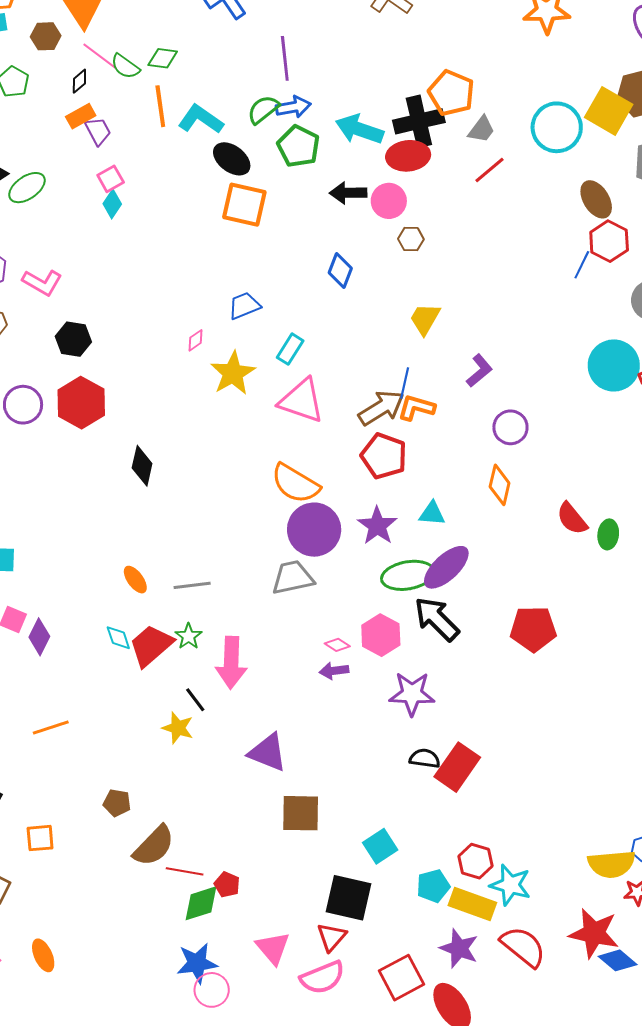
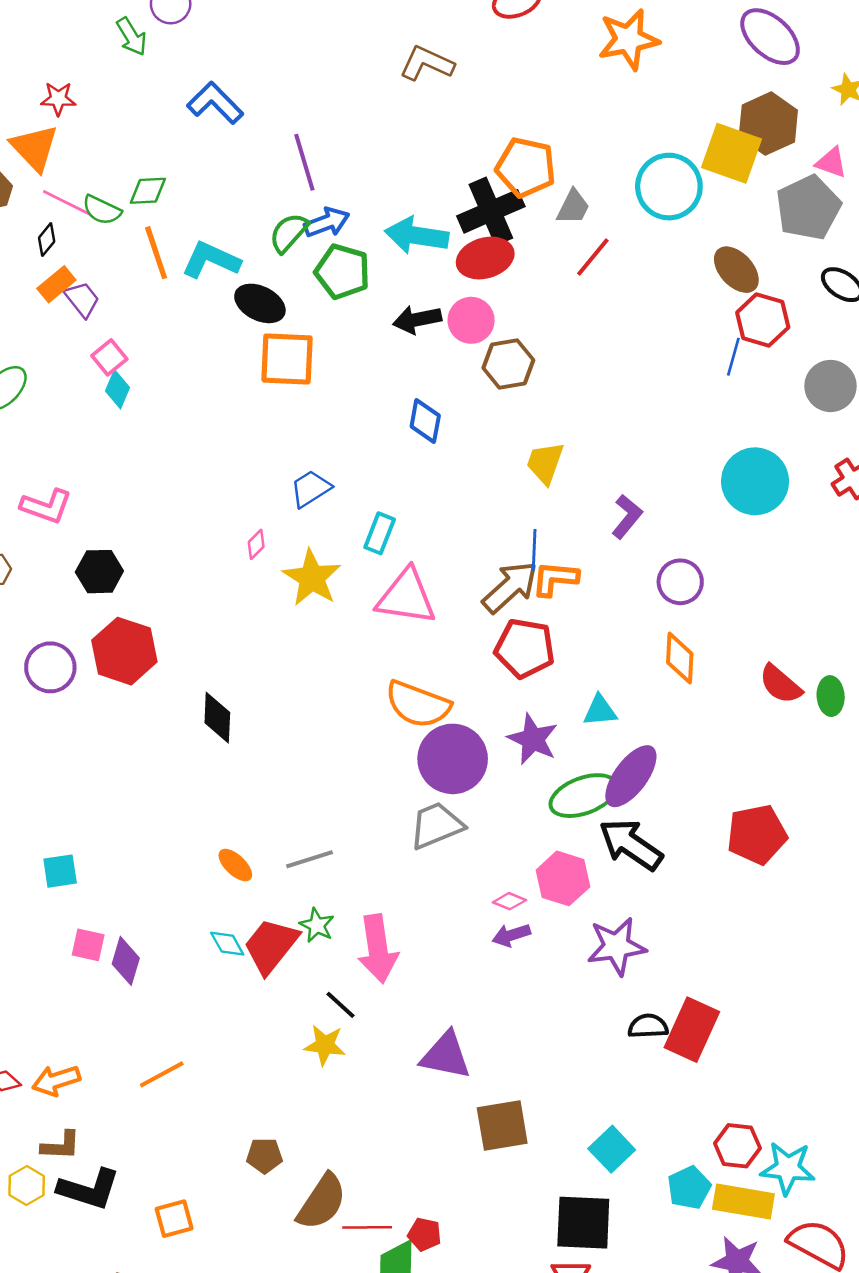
brown hexagon: (411, 239) -> (508, 364), size x1.5
cyan circle: (614, 365) -> (755, 481), moved

